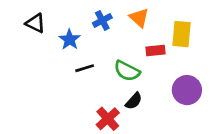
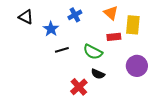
orange triangle: (139, 18) -> (111, 13), moved
black semicircle: (134, 101) -> (98, 74), turned 72

